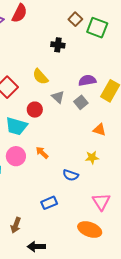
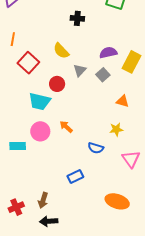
gray triangle: (58, 97) -> (80, 70), turned 32
pink triangle: (101, 202) -> (131, 159), moved
black arrow: (36, 247) -> (49, 221), moved

